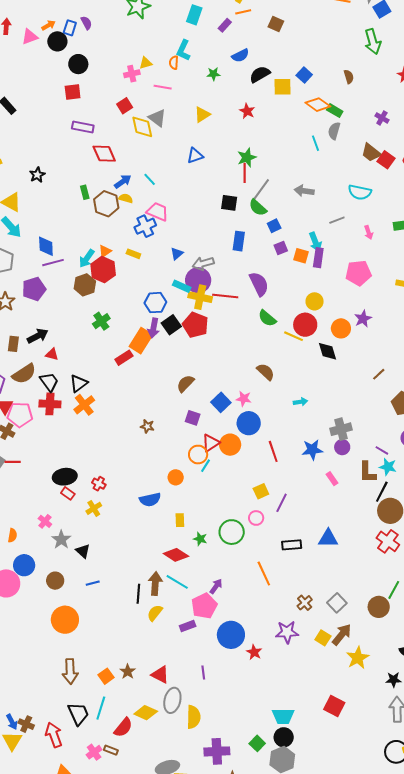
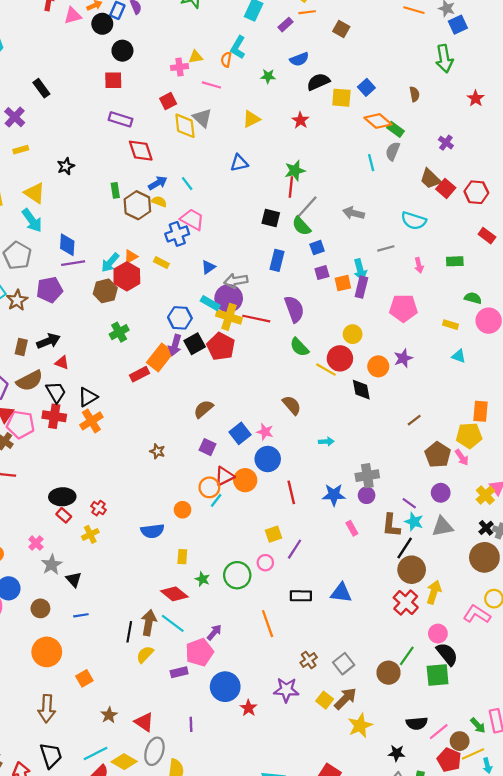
orange square: (301, 256) -> (343, 283), turned -35
orange square: (106, 676) -> (84, 678), moved
cyan line: (101, 708) -> (96, 754), moved, turned 40

